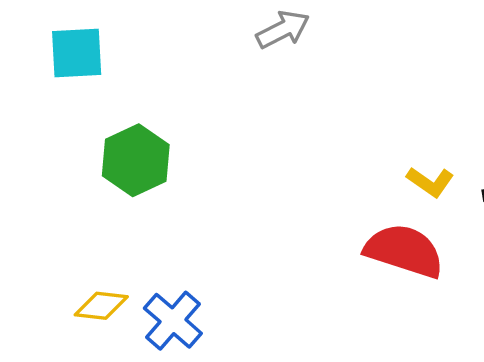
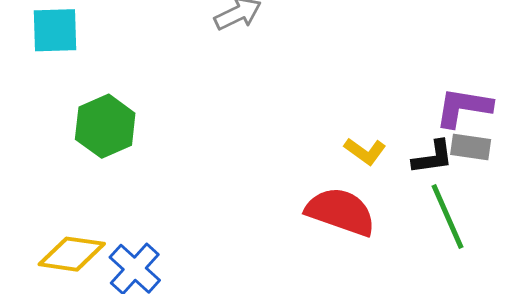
yellow diamond: (101, 306) -> (72, 254), size x1.4

